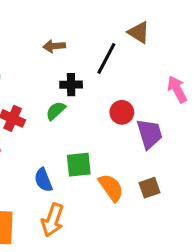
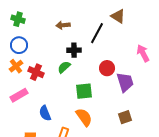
green square: (79, 165) -> (84, 91), moved
blue semicircle: (43, 180) -> (45, 113), moved
orange semicircle: (111, 188) -> (84, 117), moved

